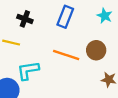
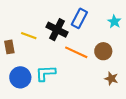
black cross: (25, 19) -> (57, 30), moved, size x1.5
cyan L-shape: (28, 70) -> (45, 73), moved

